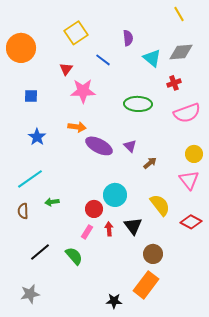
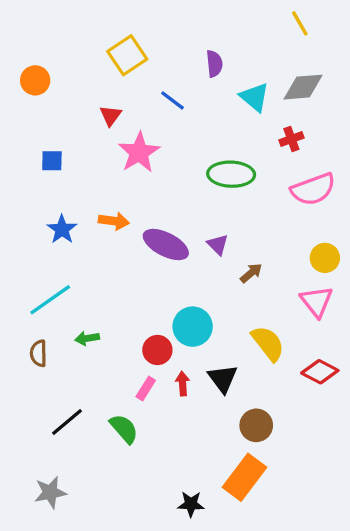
orange circle: (21, 48) -> (35, 80), size x0.6
pink star: (83, 91) -> (139, 152), turned -30
orange arrow: (77, 127) -> (114, 221), moved

